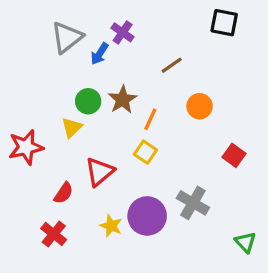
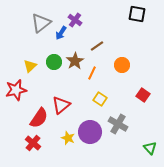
brown line: (172, 65) -> (97, 46), moved
yellow triangle: (72, 127) -> (30, 66), moved
yellow square: (145, 152) -> (100, 99), moved
red semicircle: (64, 193) -> (39, 118), size x1.5

